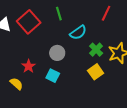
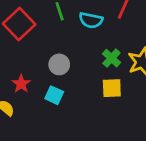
cyan semicircle: (78, 33) -> (91, 20), moved, turned 48
yellow square: (96, 72) -> (112, 88), turned 35

